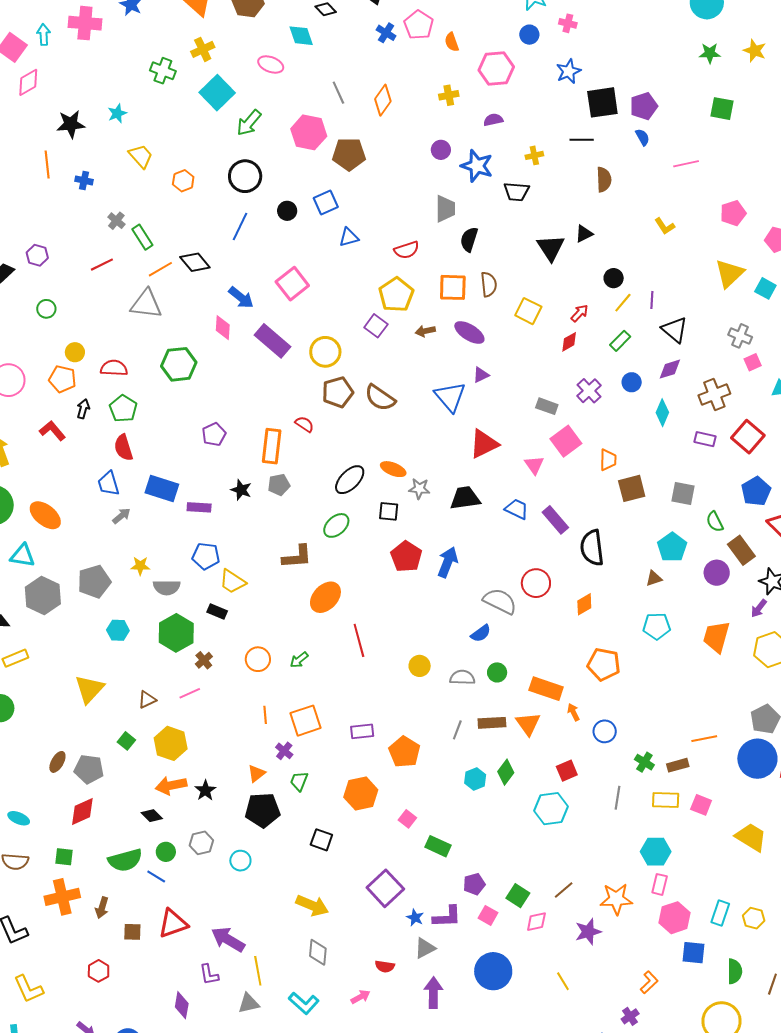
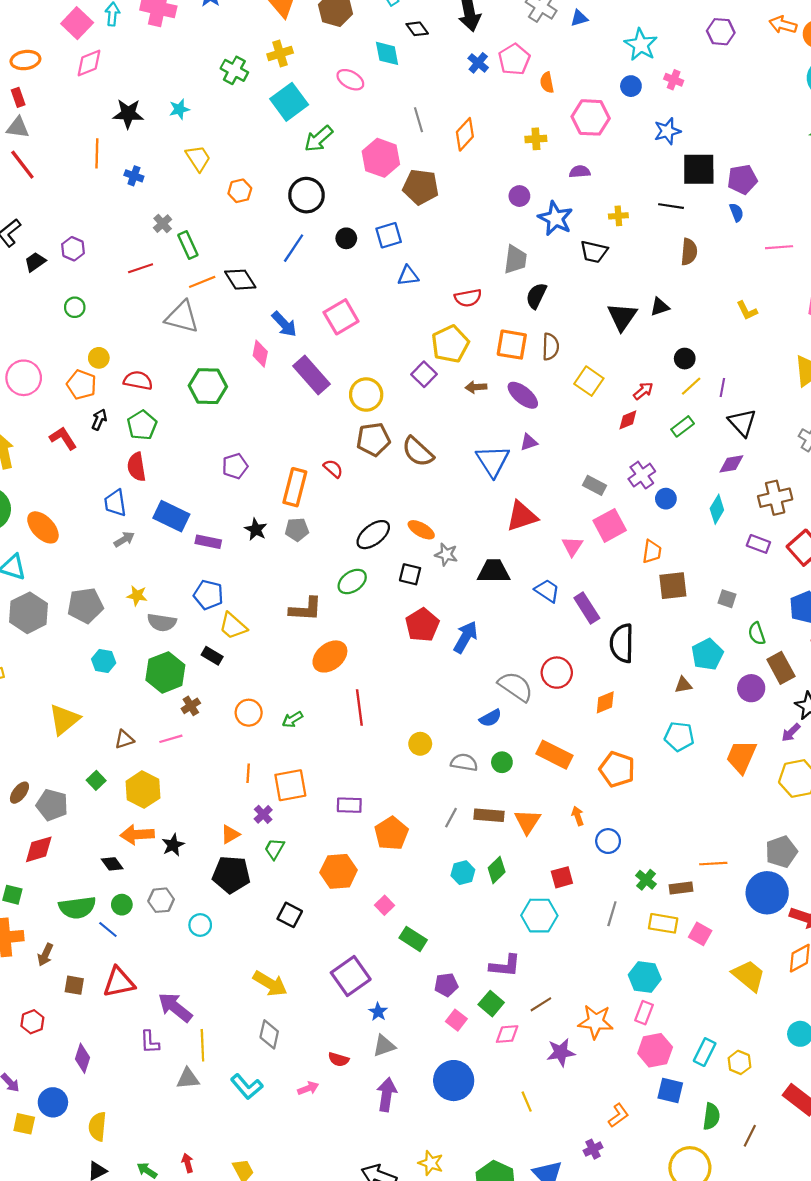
blue circle: (632, 382) -> (666, 499), moved
gray square: (683, 493) -> (727, 599), size x0.7
orange rectangle: (546, 689) -> (554, 755), moved
purple L-shape: (447, 917) -> (505, 966), moved
purple diamond: (182, 1005) -> (82, 1058), moved

